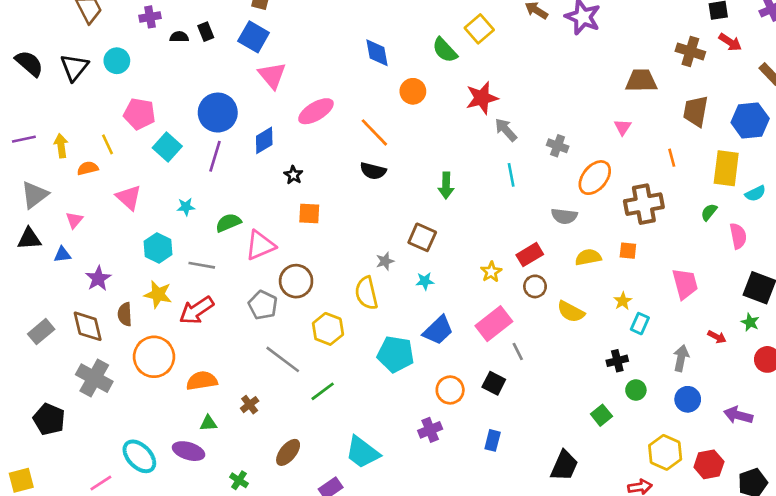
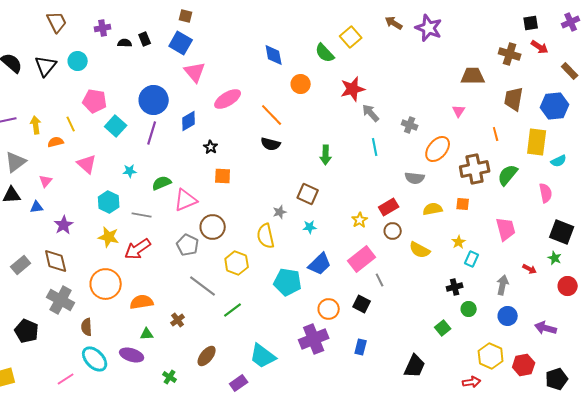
green semicircle: (709, 212) -> (508, 175), moved, size x1.6
brown semicircle: (125, 314) -> (87, 327), moved
purple cross: (430, 430) -> (314, 339), size x1.6

